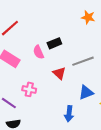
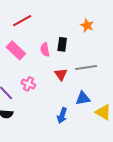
orange star: (88, 17) -> (87, 25), moved
black rectangle: (54, 43) -> (62, 44), turned -72

